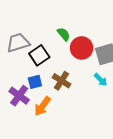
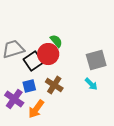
red circle: (82, 48) -> (48, 54), moved

